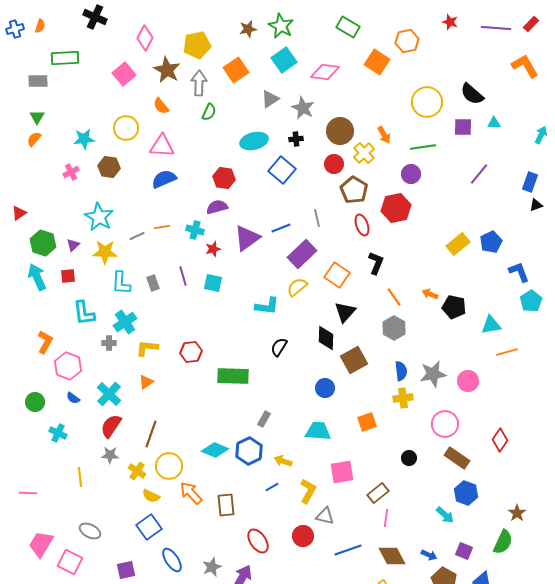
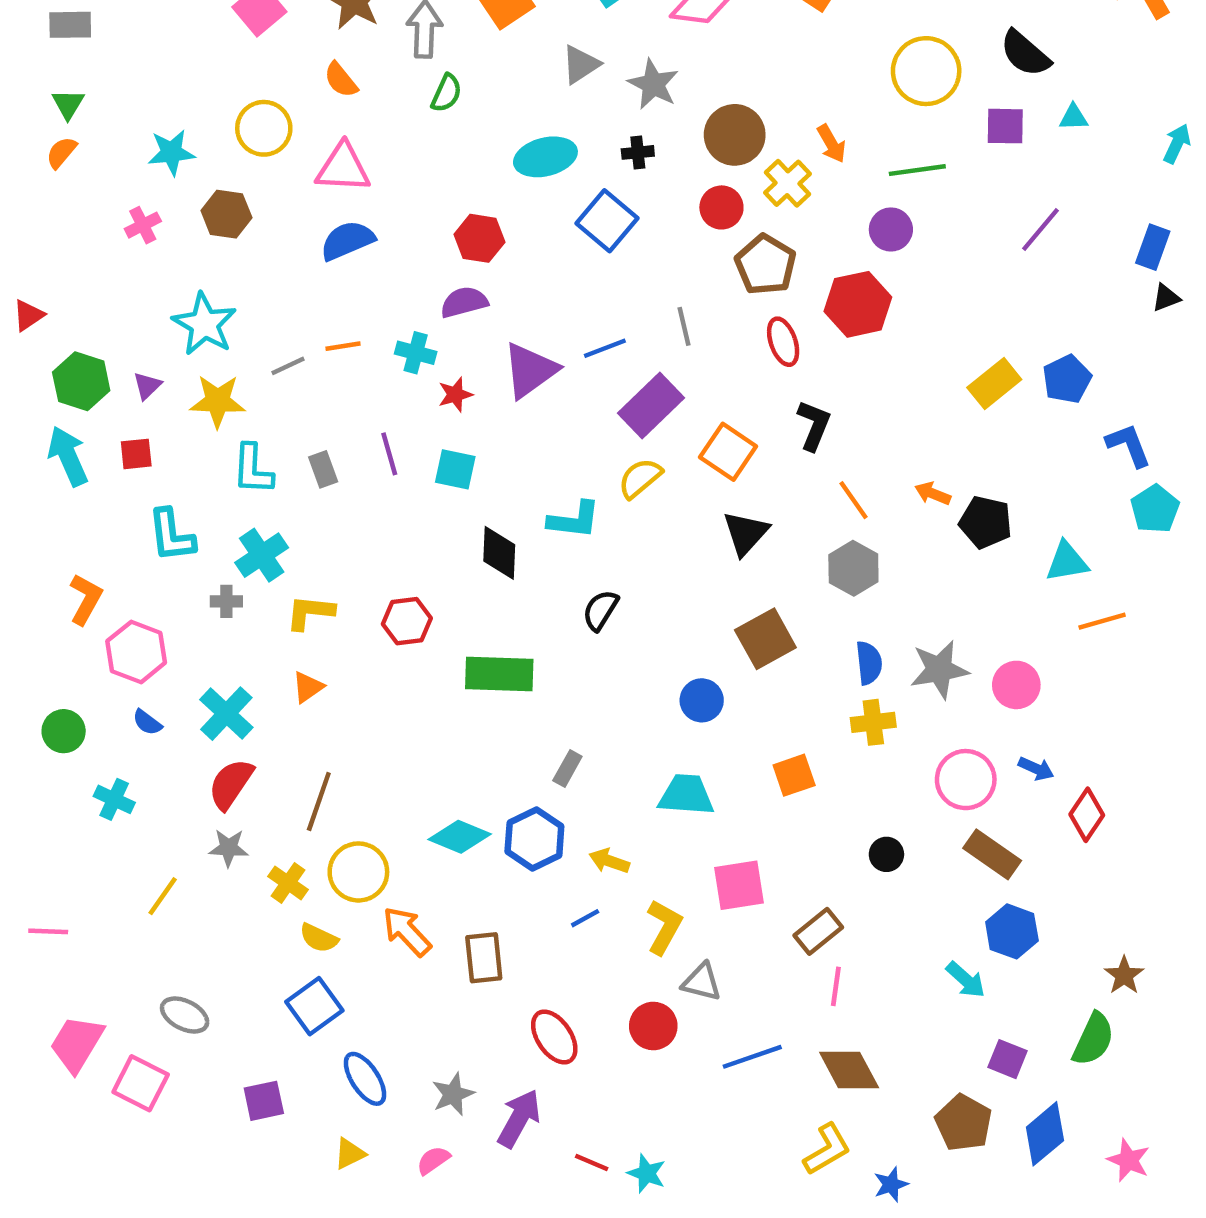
black diamond: (326, 338) -> (499, 553), moved
yellow line: (80, 477) -> (163, 896), turned 42
blue arrow: (429, 555) -> (1036, 769), moved

